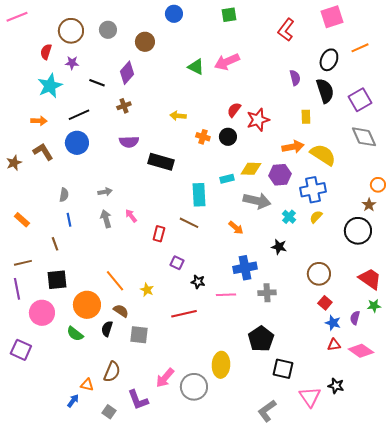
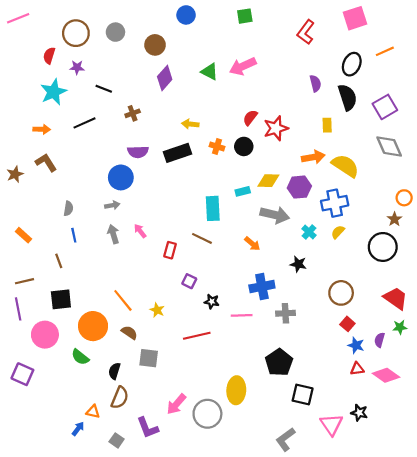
purple diamond: (127, 73) -> (165, 78), moved
blue circle: (77, 143) -> (121, 177), moved
black rectangle: (161, 162) -> (177, 153), moved, turned -35
black semicircle: (107, 329) -> (114, 371), moved

